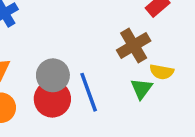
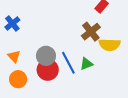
yellow semicircle: (162, 72) -> (110, 45), size x1.5
green triangle: (141, 89) -> (86, 64), moved, turned 40

